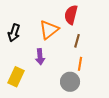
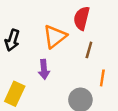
orange line: (80, 64) -> (102, 78), moved

